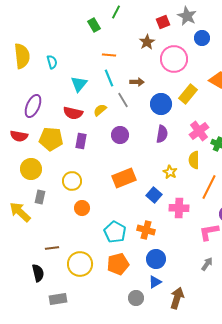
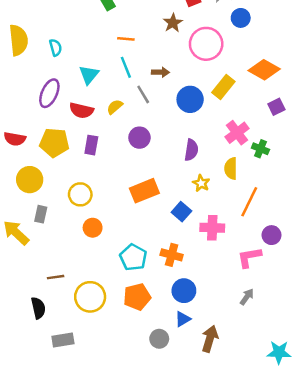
purple ellipse: (33, 106) -> (49, 93), moved
purple semicircle: (162, 134) -> (191, 150), moved

